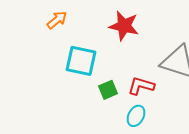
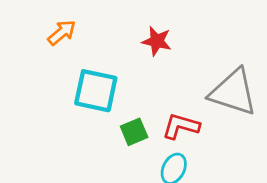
red star: (124, 26) -> (157, 41), size x0.7

